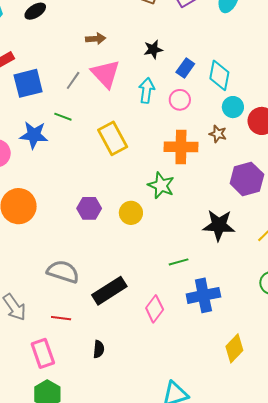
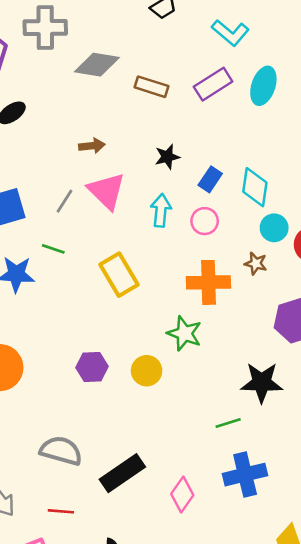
green line: (179, 262) -> (228, 423), moved

